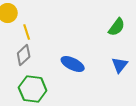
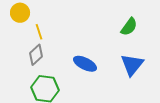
blue triangle: (120, 65) -> (132, 65), size x1.4

